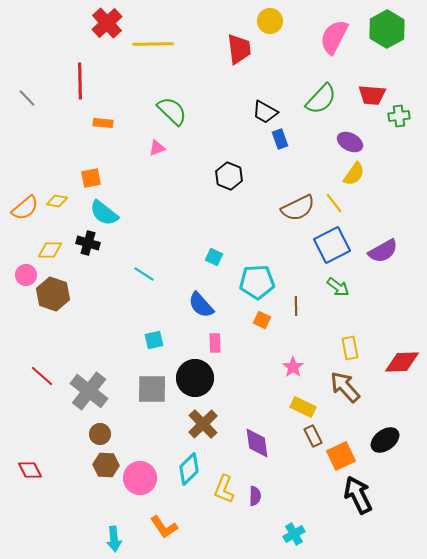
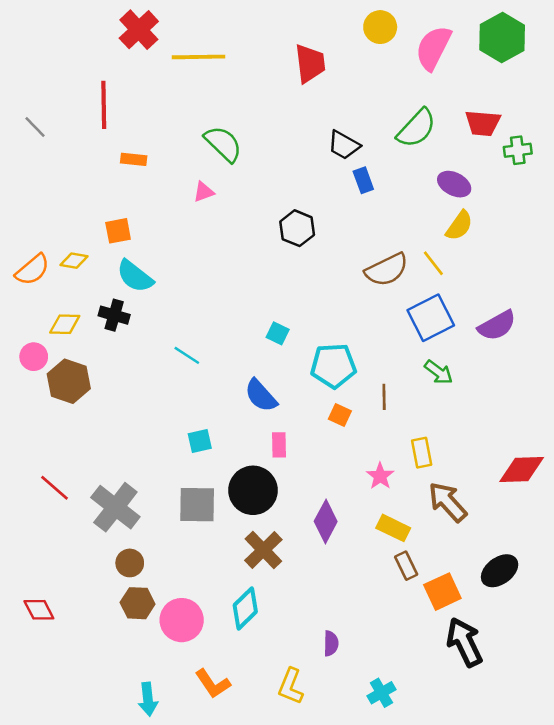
yellow circle: (270, 21) -> (380, 27), moved
yellow rectangle: (350, 348) -> (422, 453), moved
purple diamond: (257, 443) -> (326, 521), moved, turned 36
yellow L-shape: (224, 489) -> (291, 686), moved

